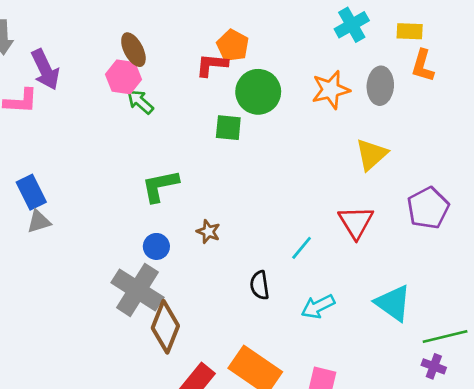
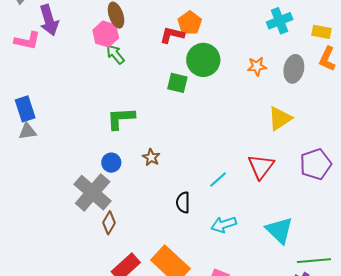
orange star: (331, 90) -> (257, 66), size x0.7
brown diamond: (165, 327) -> (109, 223), size x0.6

